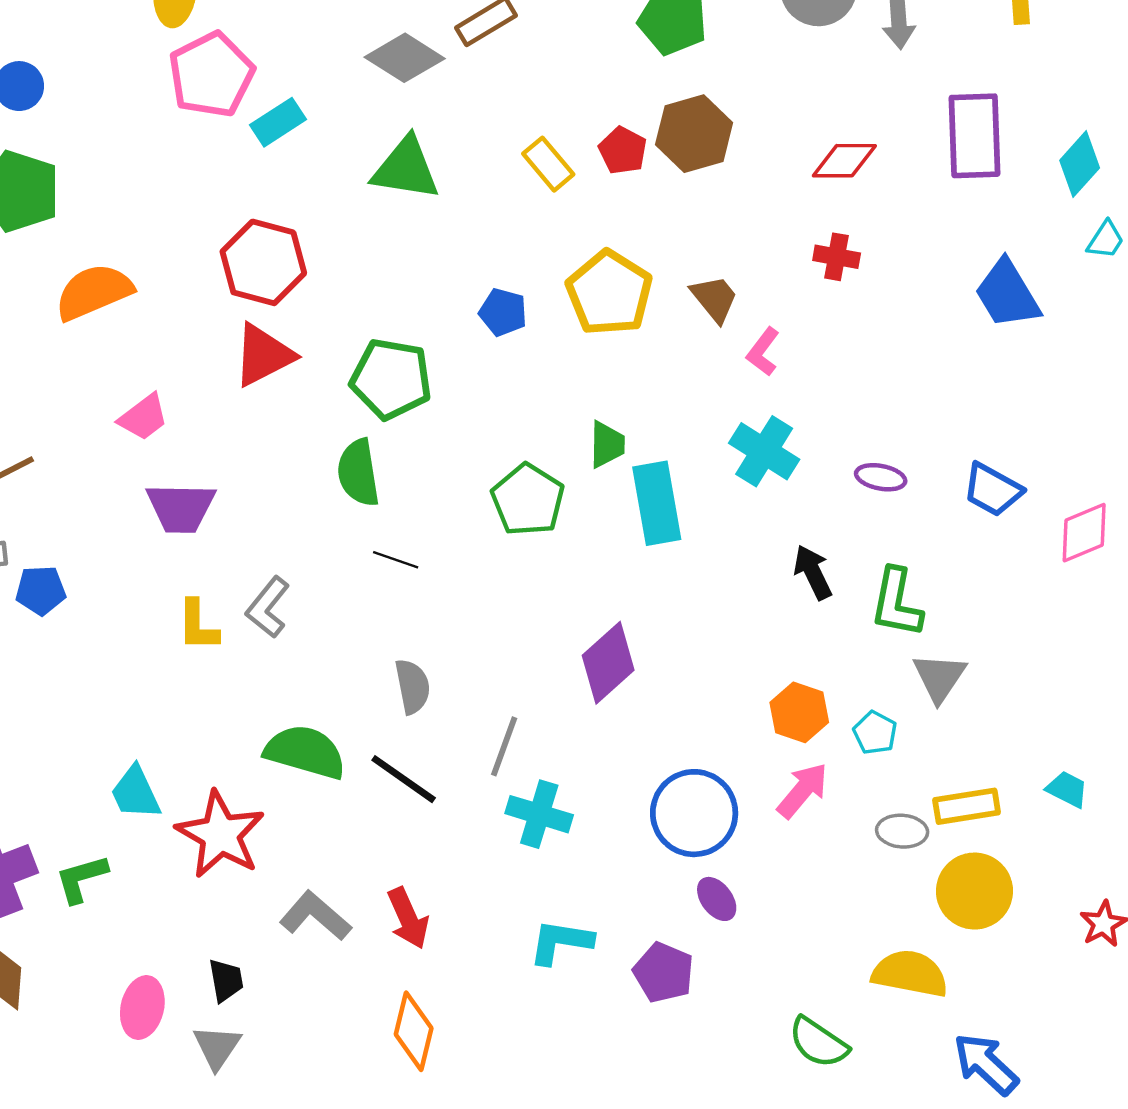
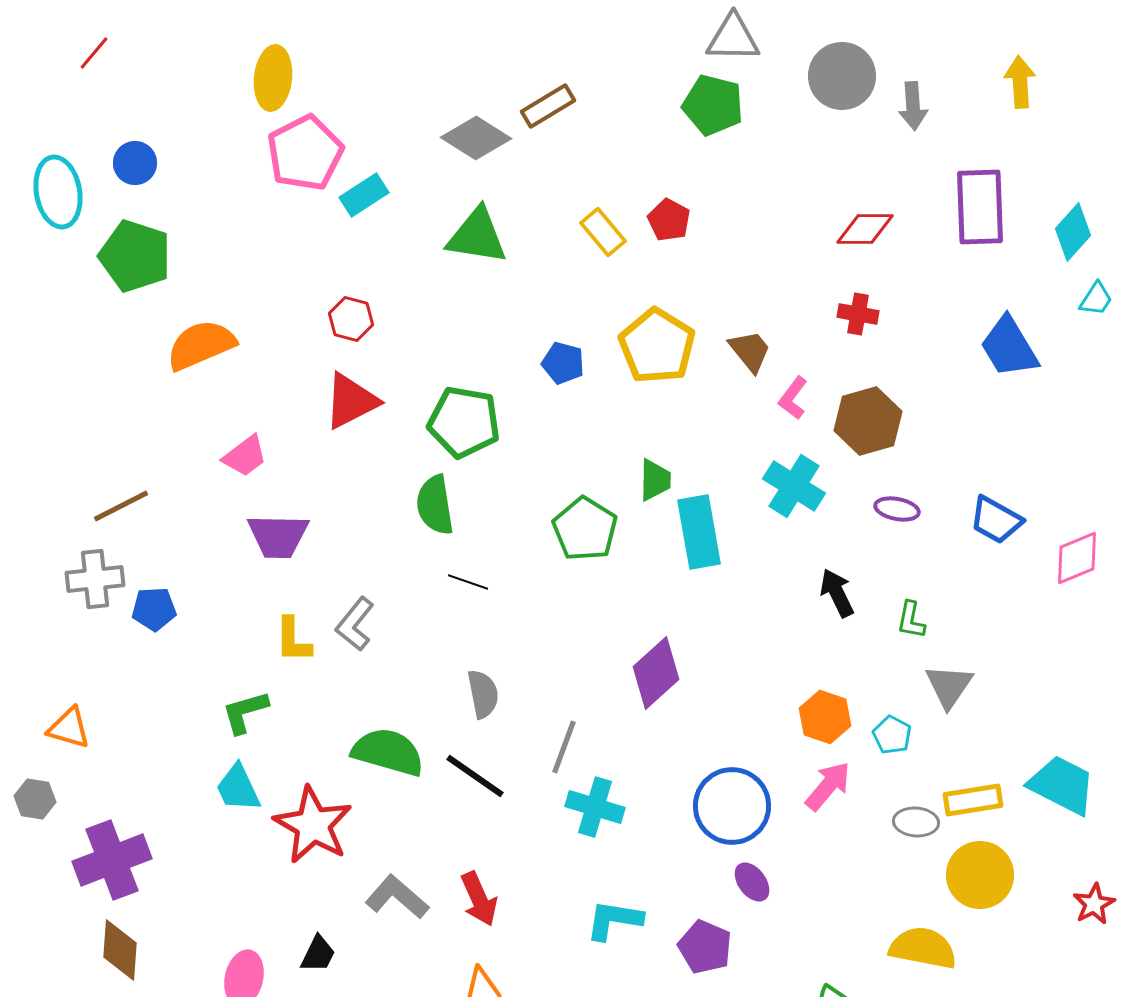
brown hexagon: (694, 134) -> (868, 421), moved
red hexagon: (263, 262) -> (351, 319), size x0.6
green L-shape: (896, 603) -> (911, 620), size x0.6
cyan trapezoid: (1067, 789) -> (1062, 785), size x1.8
green L-shape: (81, 879) -> (245, 712), moved
black trapezoid: (226, 980) -> (318, 954), turned 36

